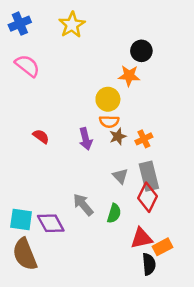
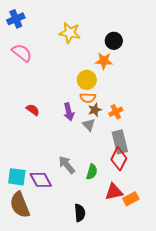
yellow star: (72, 25) -> (70, 33), moved, turned -30
gray triangle: (120, 176) -> (89, 125), moved
black semicircle: (149, 264) -> (80, 213), moved

